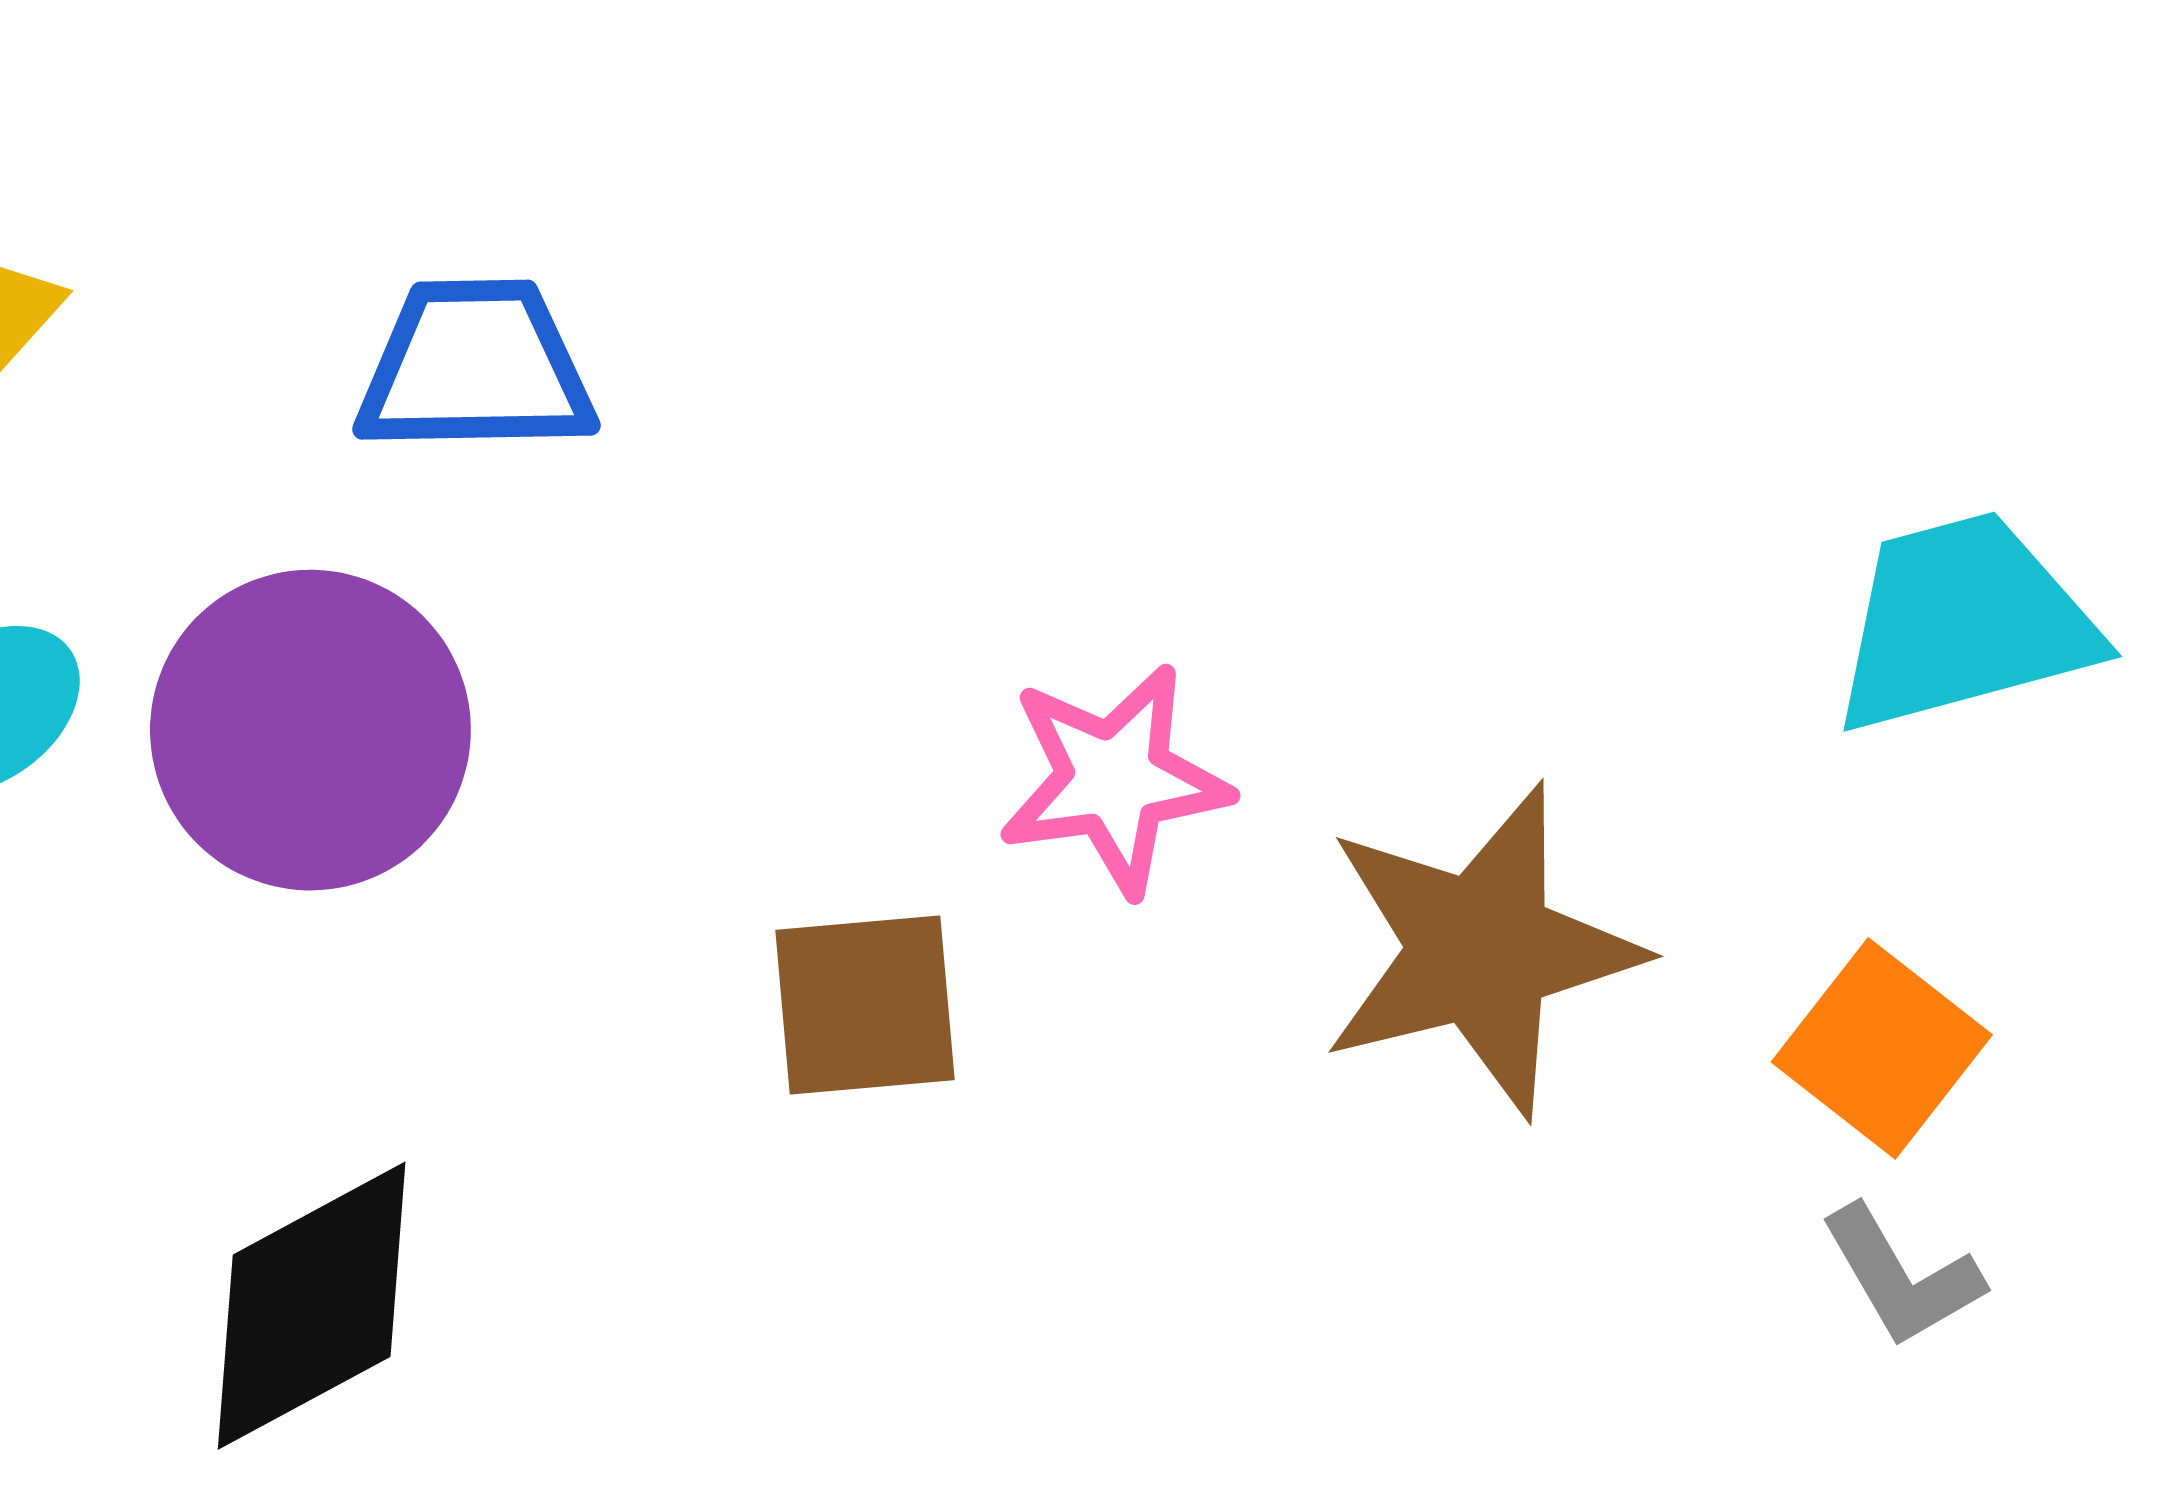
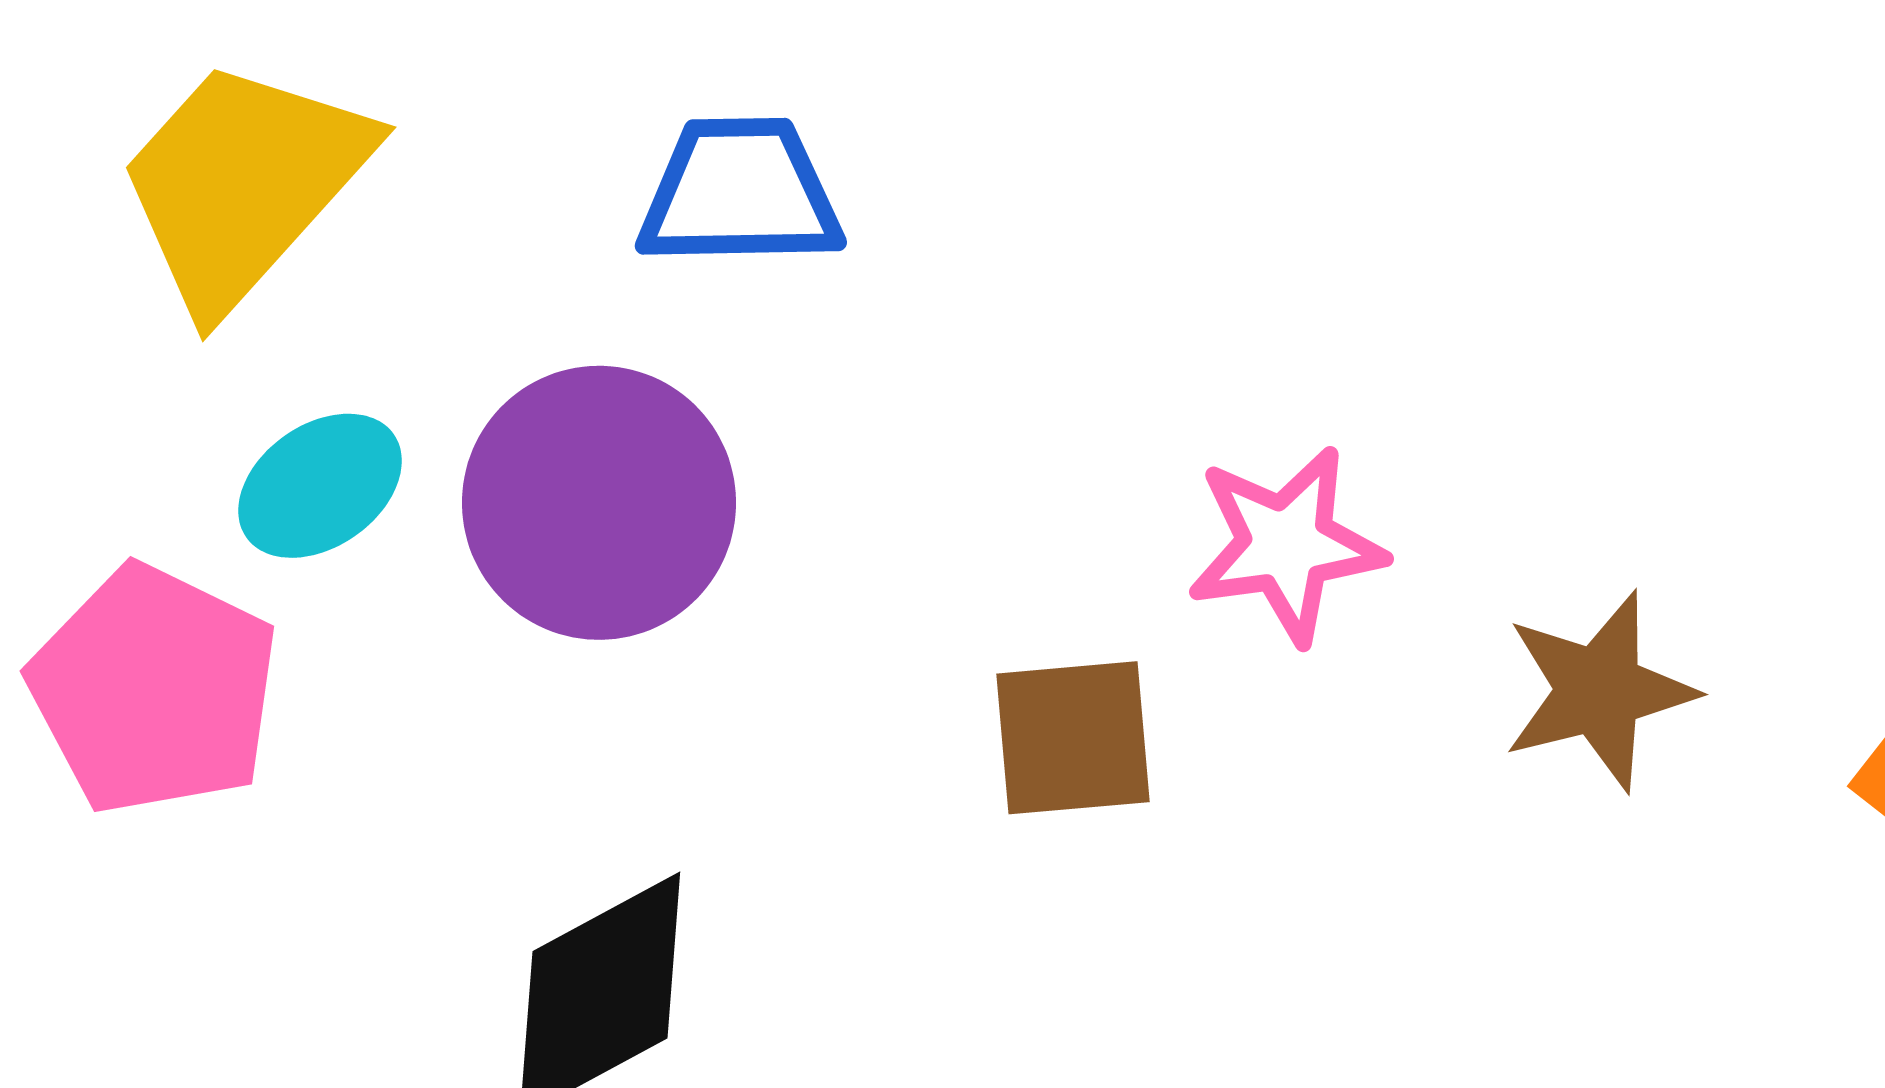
brown star: (1480, 950) -> (1599, 691), size x0.7

